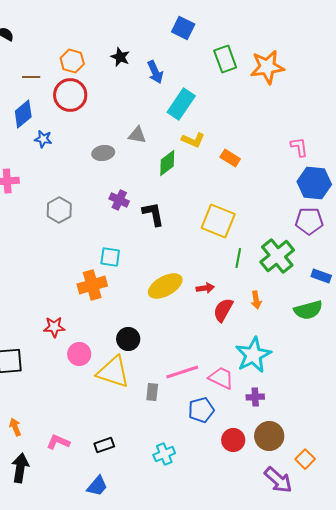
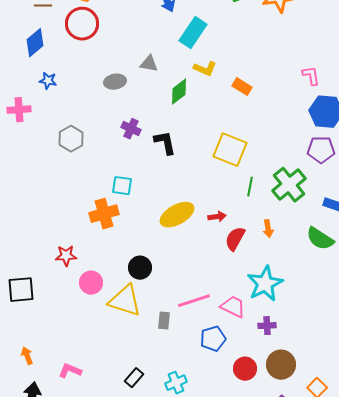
blue star: (43, 139) -> (48, 81), moved
green semicircle: (308, 310) -> (320, 239), turned 48
black rectangle: (104, 445) -> (134, 378), moved, turned -30

